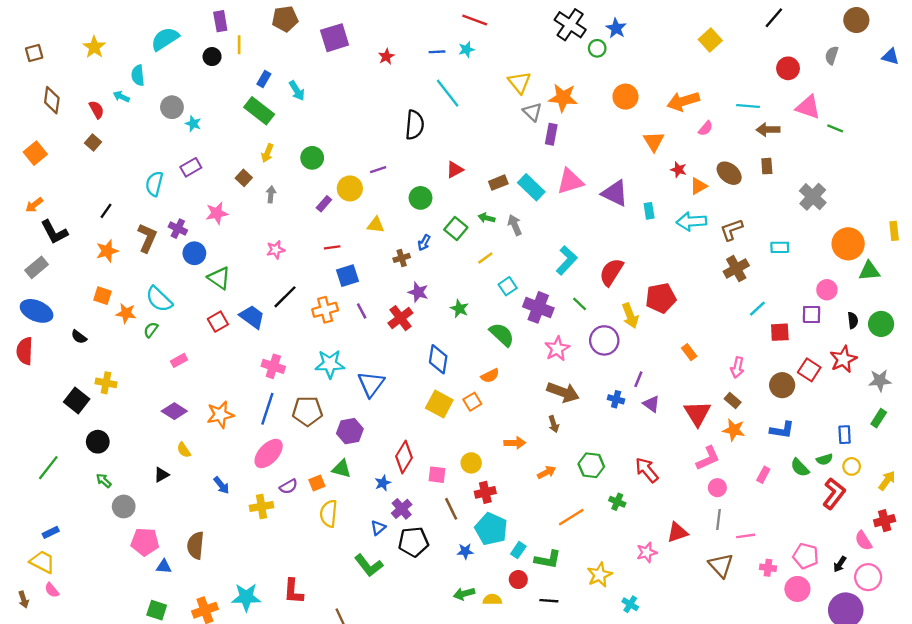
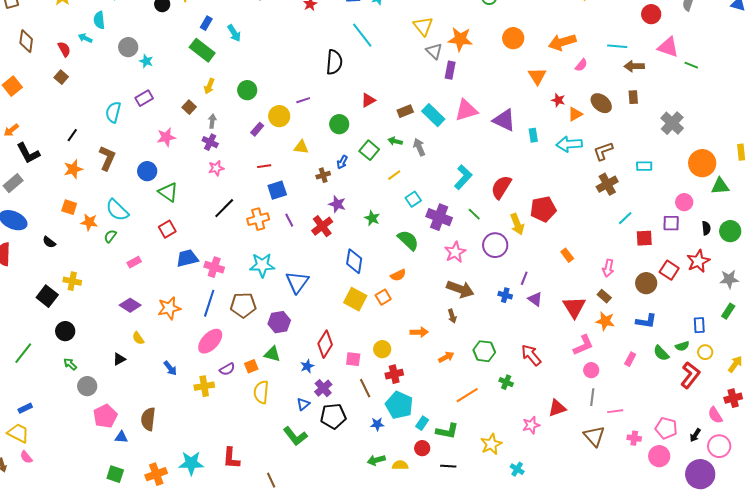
purple cross: (178, 229) -> (210, 142), moved
blue trapezoid: (252, 317) -> (187, 258), moved, turned -50
pink pentagon: (145, 542) -> (105, 416), turned -30

